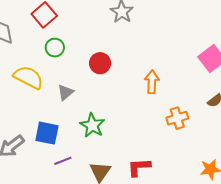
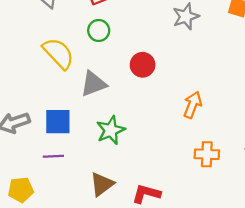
gray triangle: (65, 92) -> (93, 84), size x1.4
blue square: (47, 133) -> (58, 122), turned -30
purple line: (63, 161) -> (53, 156), moved

